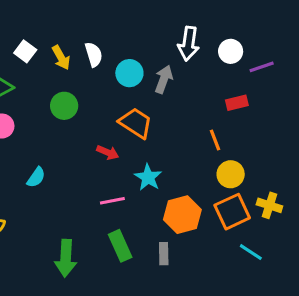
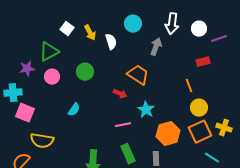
white semicircle: (94, 54) -> (111, 42), moved
cyan circle: (129, 73) -> (133, 24), moved
green circle: (64, 106) -> (85, 72), moved

